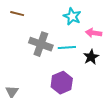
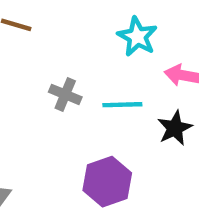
gray cross: (41, 44) -> (65, 94), size x0.6

